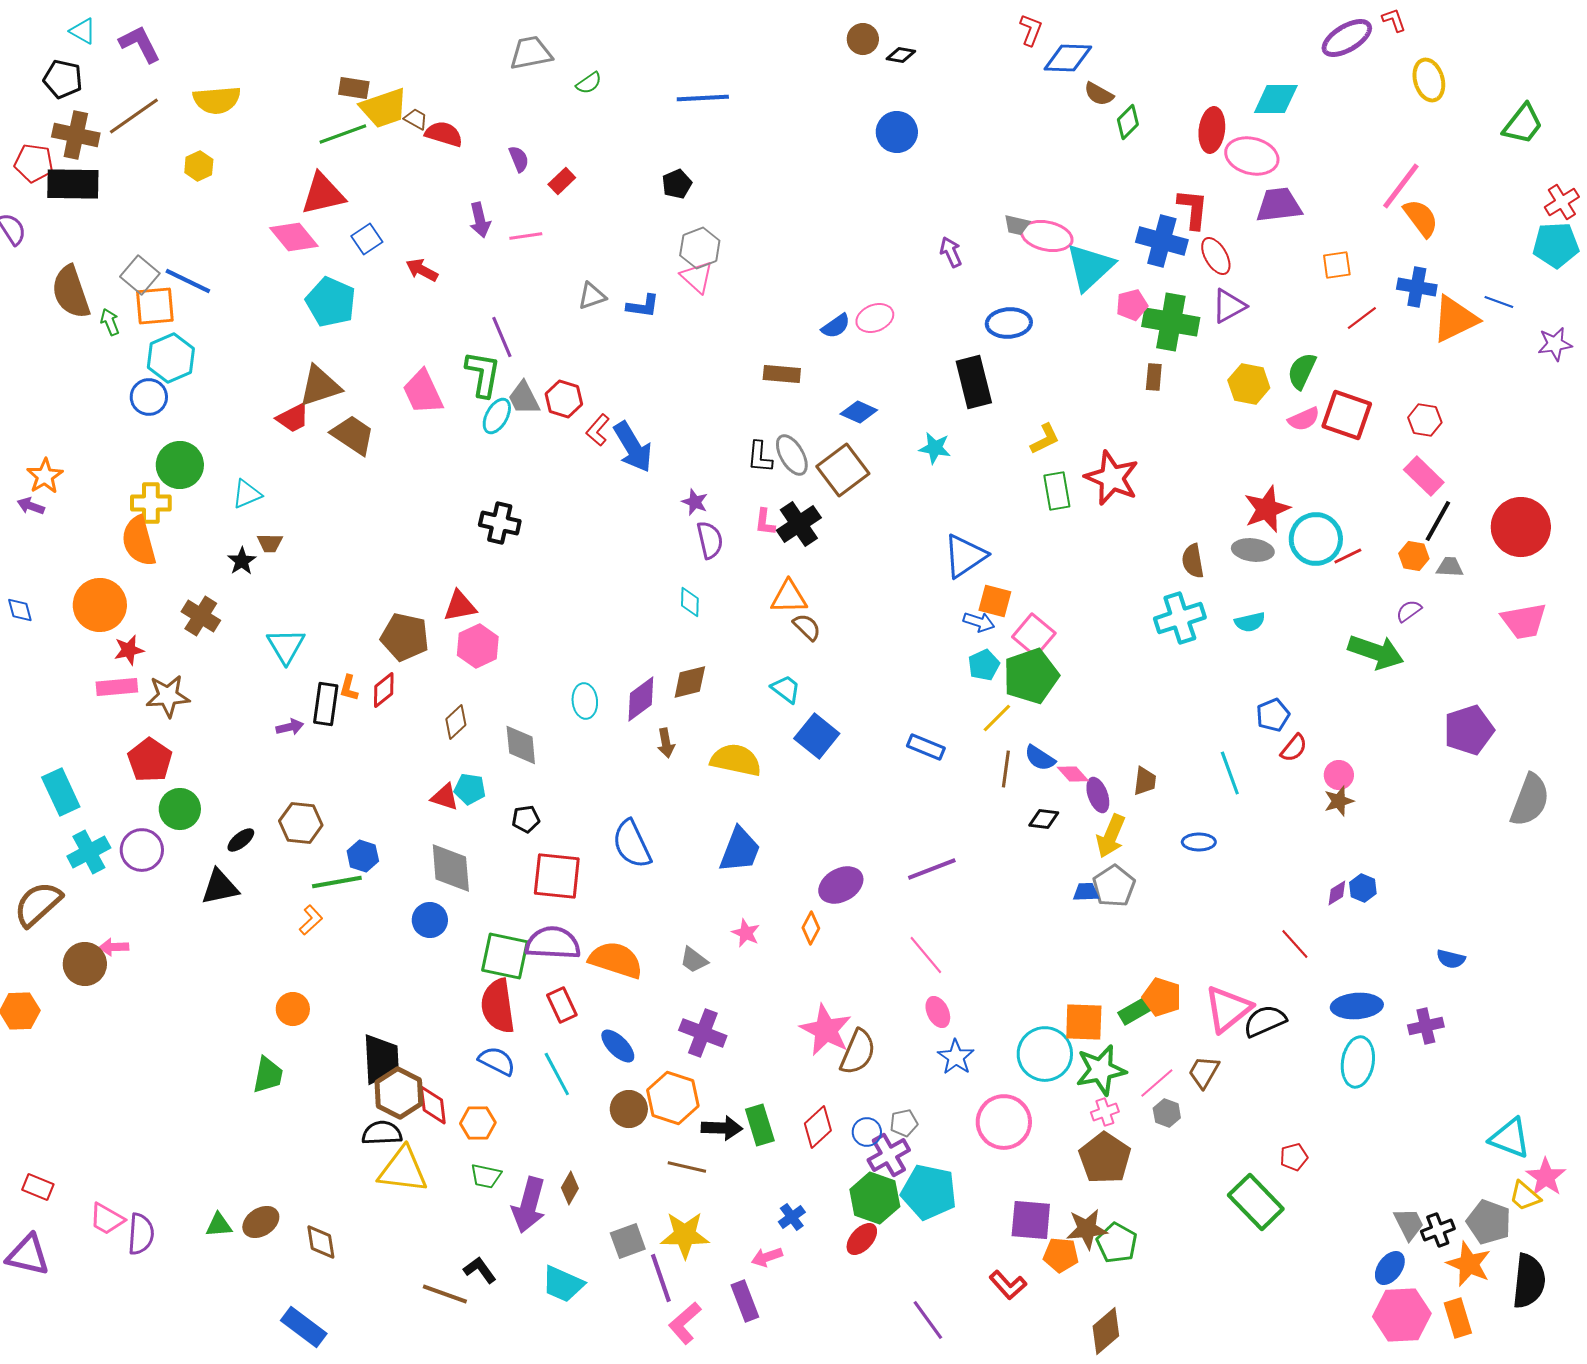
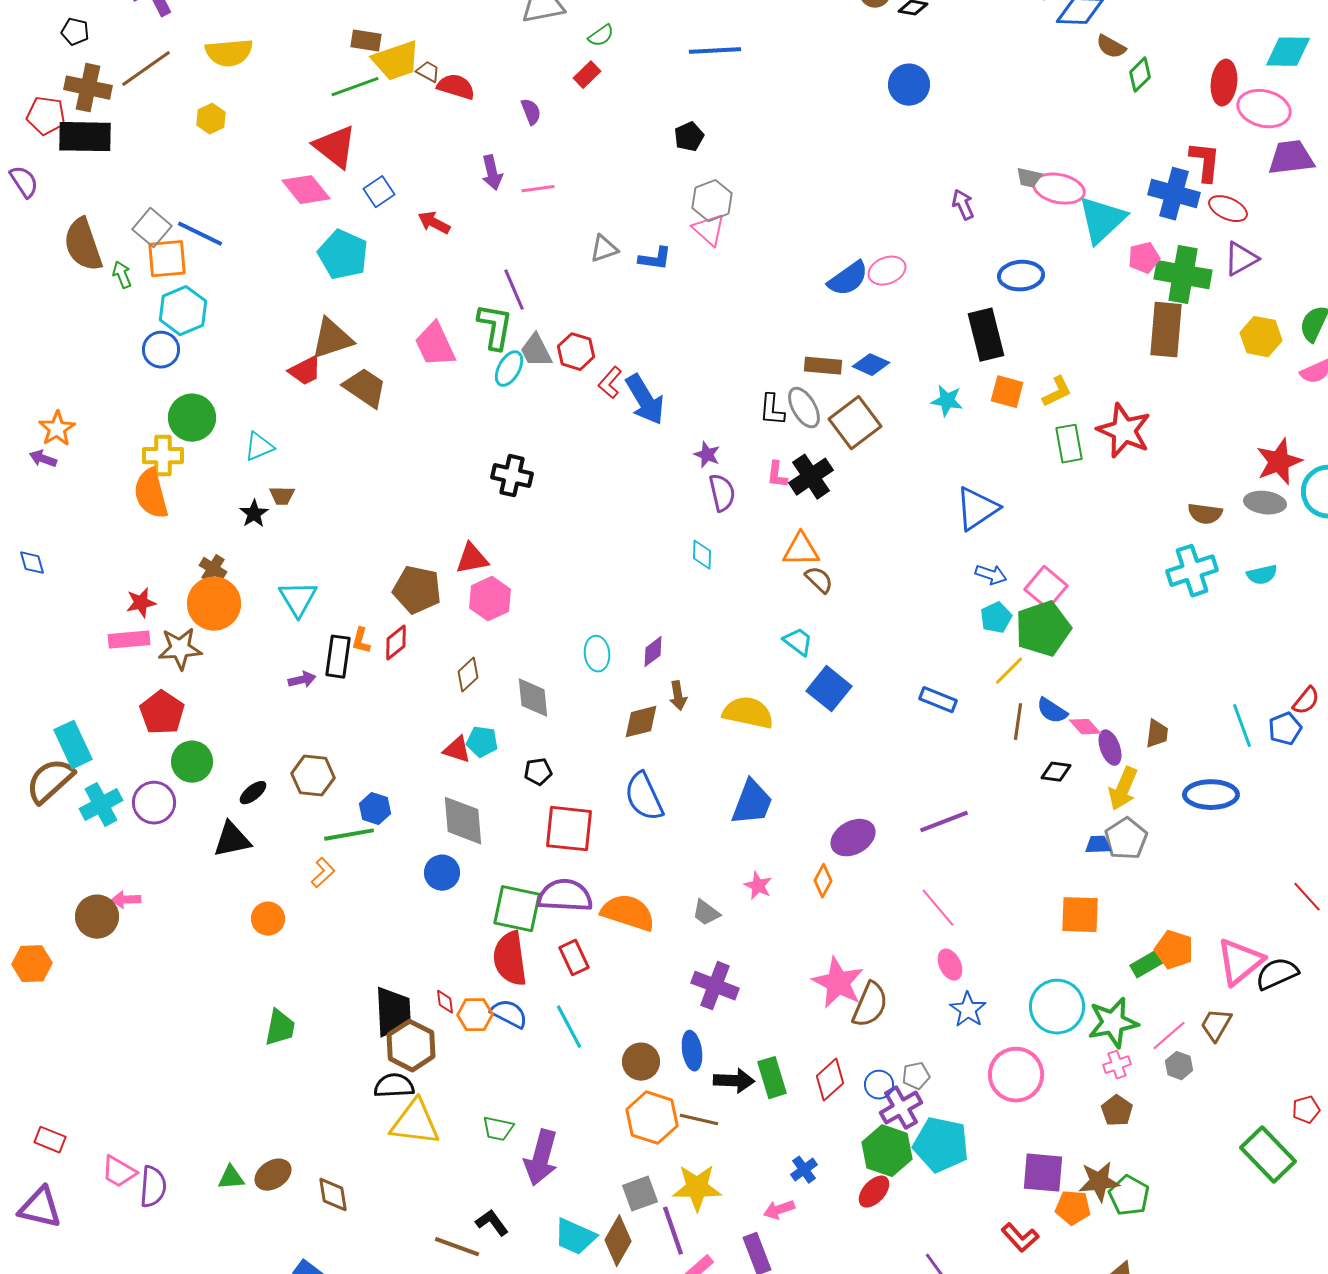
black pentagon: (63, 79) -> (75, 32), size x0.7
red rectangle: (562, 181) -> (587, 75), moved
red triangle: (323, 194) -> (335, 147), turned 51
red ellipse: (1216, 256) -> (1228, 209), turned -36
blue semicircle: (836, 326) -> (848, 279), size x1.4
brown rectangle: (782, 374) -> (823, 366), moved
brown rectangle: (1154, 377) -> (1166, 330), size x2.0
brown semicircle: (1193, 561) -> (1205, 514), turned -72
orange square: (995, 601) -> (1007, 392), moved
orange circle: (100, 605) -> (214, 604), moved
brown cross: (201, 616) -> (213, 569), size x0.7
brown diamond: (690, 682) -> (641, 722), moved
purple diamond: (641, 699) -> (653, 652), size x0.7
blue pentagon: (1273, 715) -> (1285, 729), moved
blue ellipse: (1199, 842) -> (1211, 795), size x1.6
brown semicircle: (38, 904) -> (50, 781), moved
orange circle: (293, 1009) -> (268, 919), moved
orange square: (1084, 1022) -> (1080, 915), moved
blue ellipse: (618, 1046) -> (692, 1051), moved, turned 36
orange hexagon: (673, 1098) -> (652, 1118), moved
red diamond: (433, 1105) -> (445, 1002), moved, size x0.6
orange hexagon: (478, 1123) -> (475, 1015), moved
brown pentagon: (1105, 1158) -> (1117, 1111), size x0.6
brown diamond: (570, 1188) -> (618, 1241), moved, size x1.5

